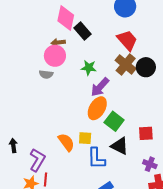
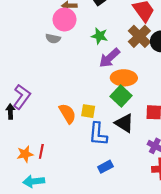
orange ellipse: (97, 108) -> (124, 78), moved, turned 55
purple L-shape: (37, 160) -> (22, 97), moved

